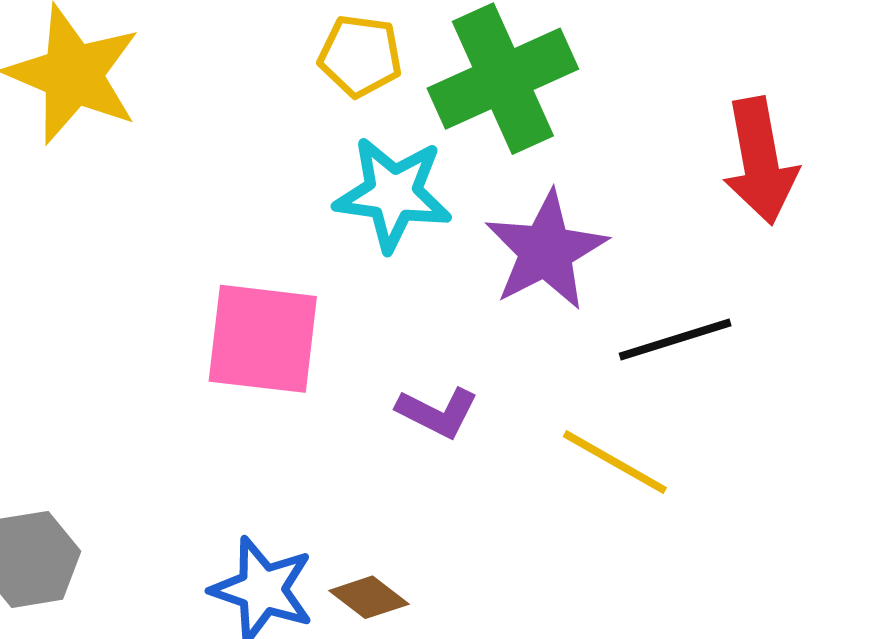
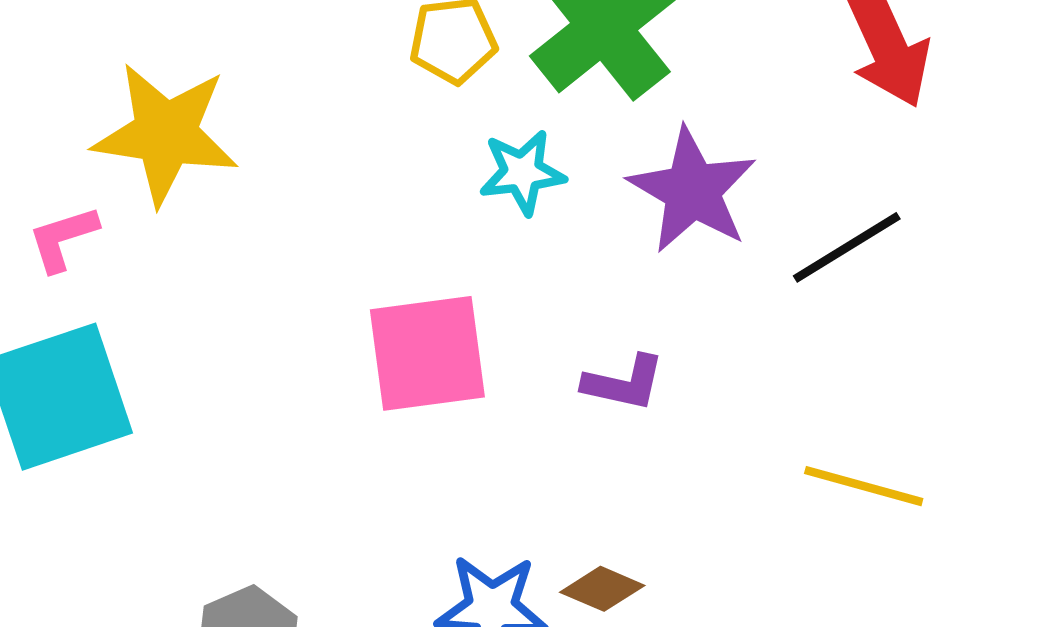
cyan star: (393, 194) -> (522, 172), size x0.7
yellow line: (615, 462) -> (864, 486), moved

